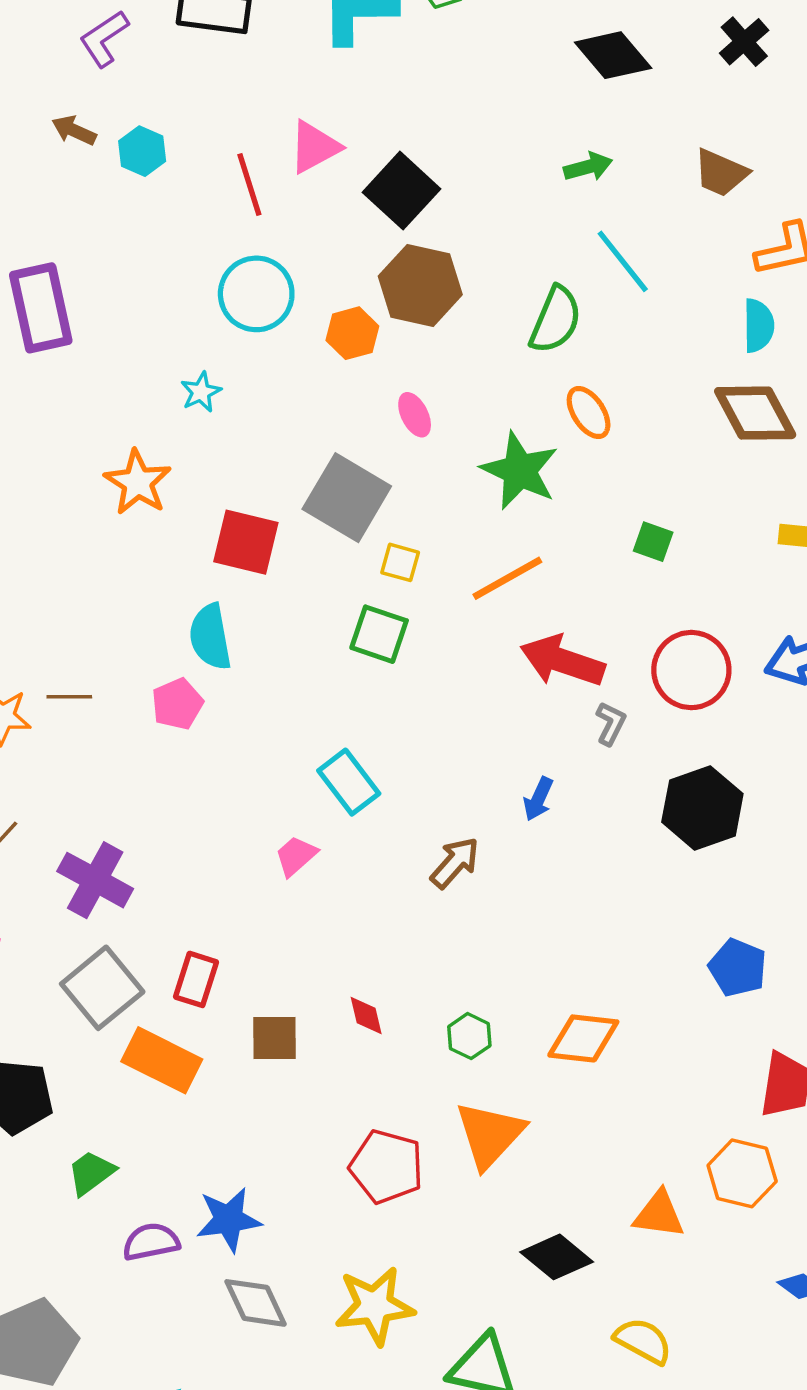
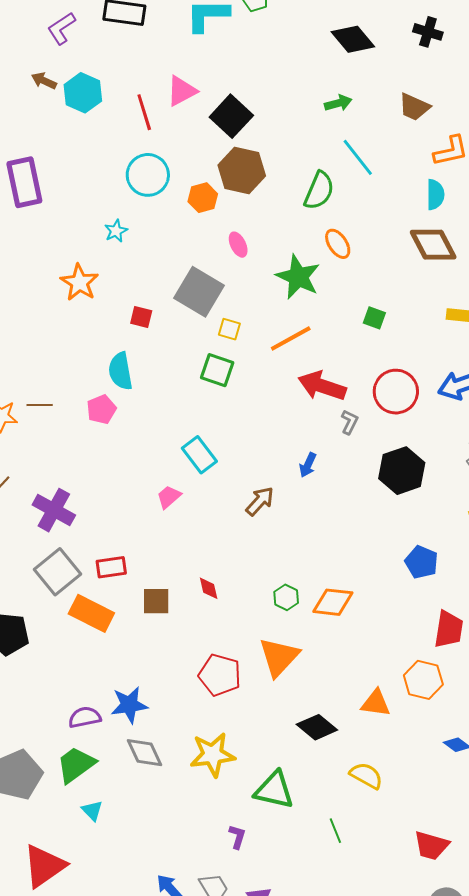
black cross: (744, 42) -> (428, 32), turned -32
cyan hexagon: (142, 151) -> (83, 93), size x1.4
red square: (246, 542) -> (141, 317), size x0.6
red rectangle: (196, 979) -> (111, 567), turned 64
green hexagon: (469, 1036) -> (286, 597), moved
green trapezoid: (91, 1173) -> (76, 765), moved, size x1.4

